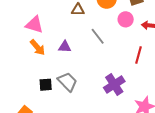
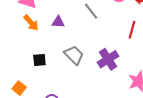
gray trapezoid: (67, 82) -> (74, 55), moved

